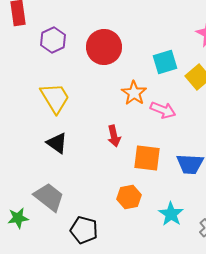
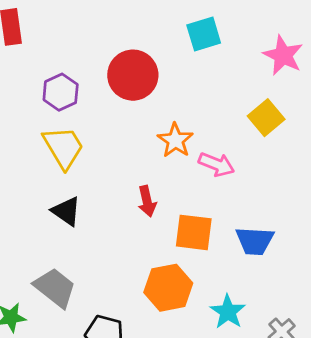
purple hexagon: (53, 40) -> (61, 92), moved
cyan square: (165, 62) -> (204, 34), moved
orange hexagon: (129, 197) -> (168, 288), size x1.4

